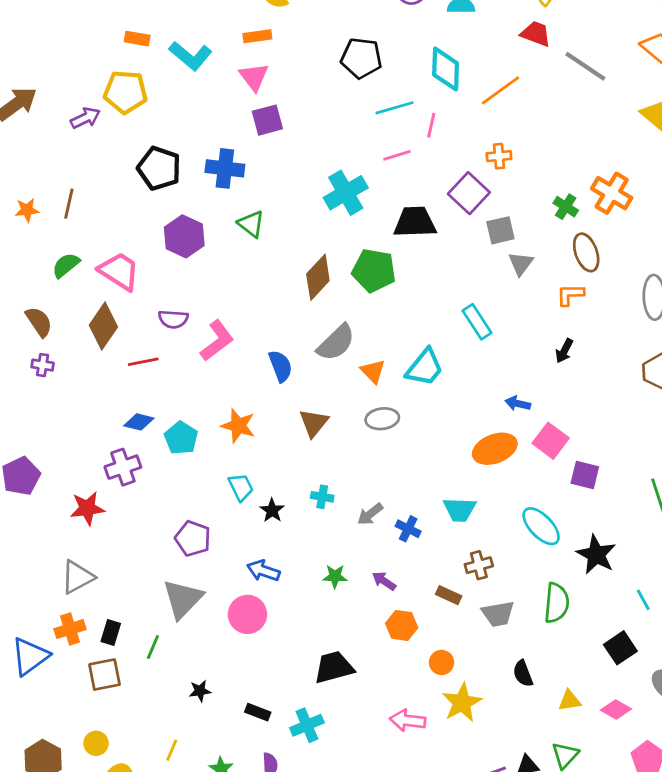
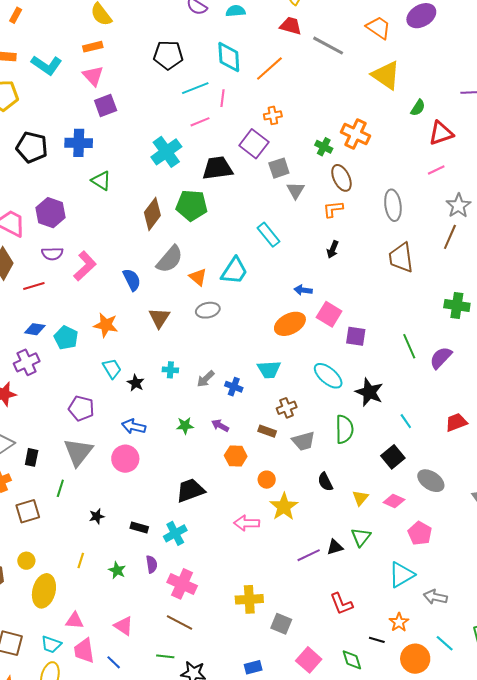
purple hexagon: (184, 236) -> (51, 213), moved
black rectangle: (111, 632) -> (32, 457), moved
yellow triangle: (570, 701) -> (360, 498), turned -36

